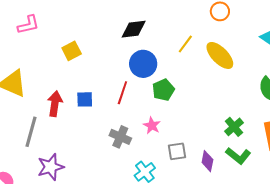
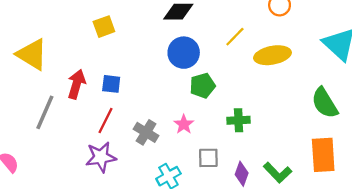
yellow ellipse: (220, 55) -> (272, 55), turned -64
red line: (122, 93) -> (105, 120), moved
green cross: (234, 127) -> (239, 120), moved, turned 30
purple star: (51, 167) -> (101, 157), moved

